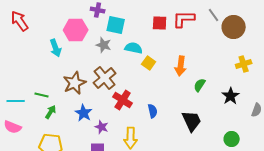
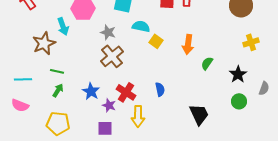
gray star: (104, 45) -> (108, 32), moved
brown star: (75, 83) -> (44, 43), moved
green line: (42, 95) -> (57, 71), moved
red cross: (123, 100) -> (126, 92), moved
black trapezoid: (192, 121) -> (199, 114), moved
green circle: (232, 139) -> (239, 101), moved

